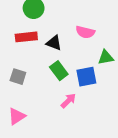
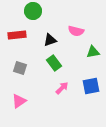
red rectangle: (26, 37) -> (17, 35), moved
black triangle: (54, 43) -> (50, 40), turned -40
blue square: (86, 77) -> (91, 86), moved

